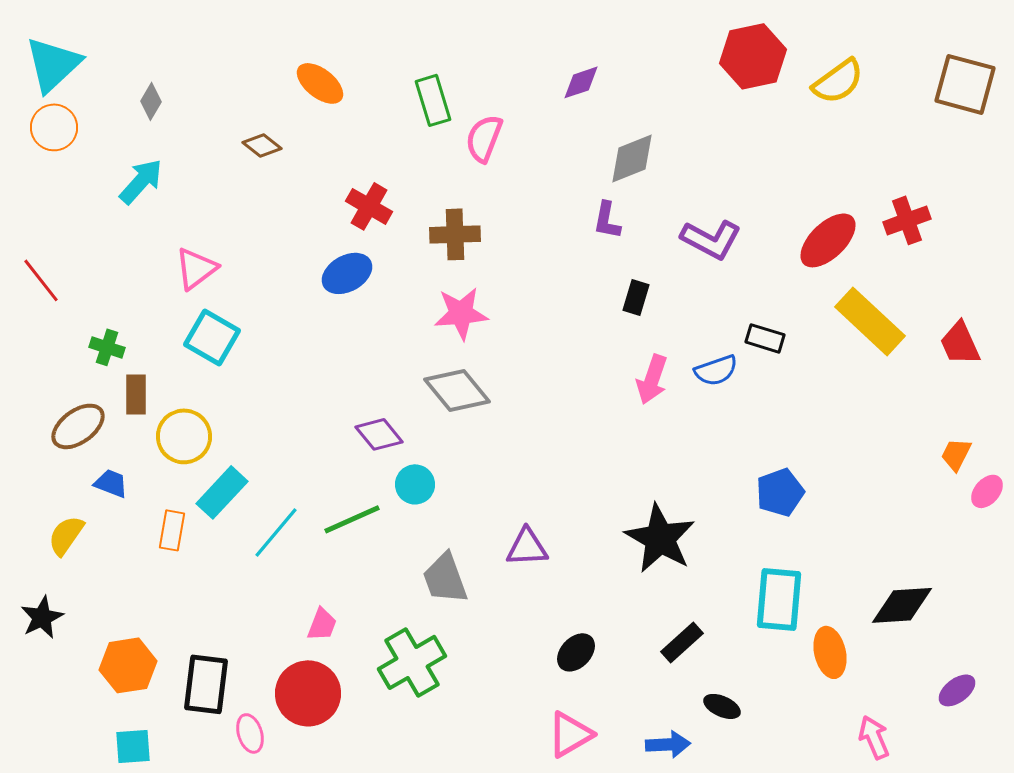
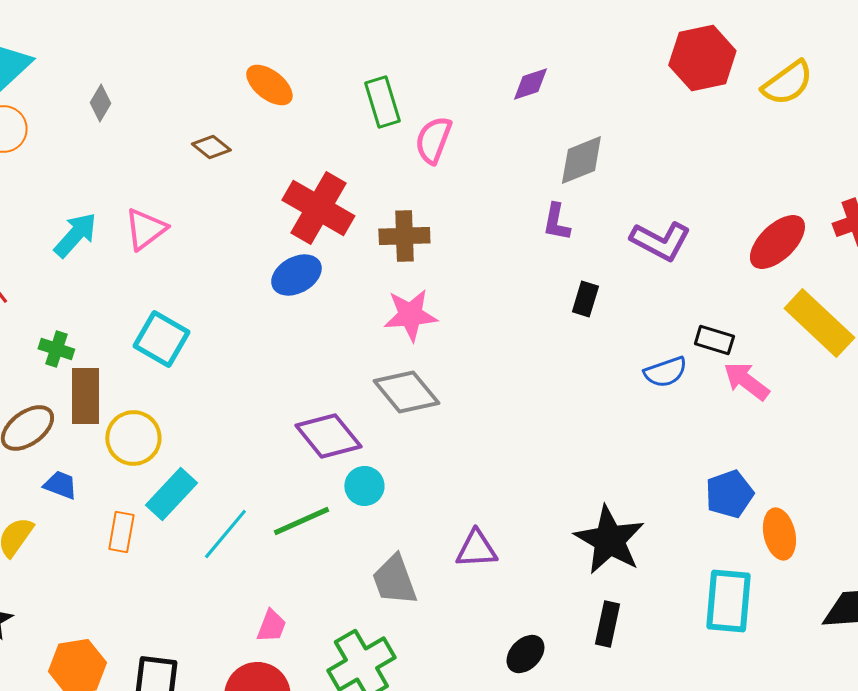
cyan arrow: (141, 181) -> (75, 235), moved
red cross: (369, 206) -> (318, 208), size x1.5
pink triangle: (196, 268) -> (145, 229), moved
pink arrow: (652, 379) -> (746, 381), moved, turned 108
brown rectangle: (136, 394) -> (85, 396), size x1.4
purple diamond: (379, 434) -> (328, 436), size x1.4
black rectangle: (682, 642) -> (607, 624), moved, turned -36
orange ellipse: (830, 652) -> (779, 534), moved

